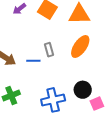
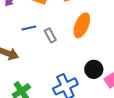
blue line: (33, 61) -> (29, 28), moved

